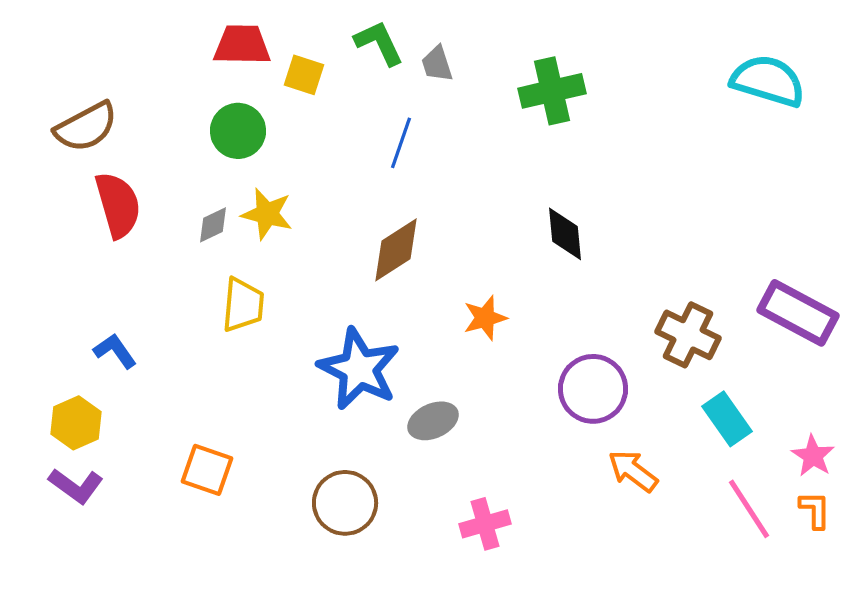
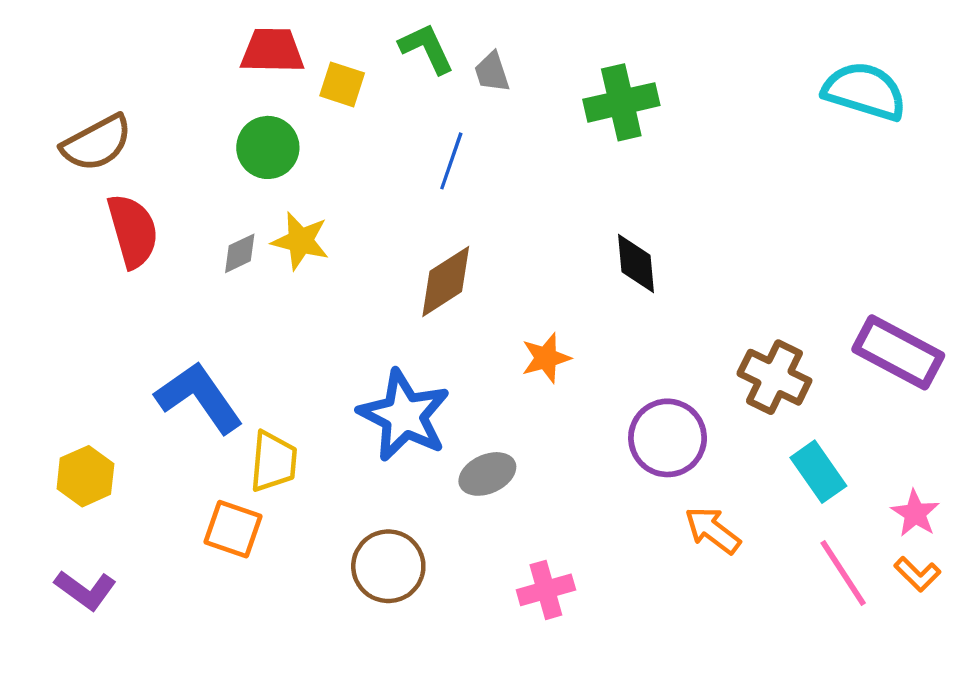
yellow trapezoid: (243, 305) -> (273, 462), moved
blue L-shape: (115, 351) -> (199, 397), moved, size x1.8
purple L-shape: (76, 486) -> (85, 590), moved
orange L-shape: (815, 510) -> (917, 574), turned 135

